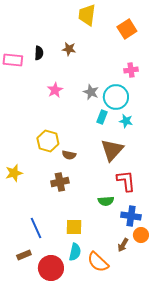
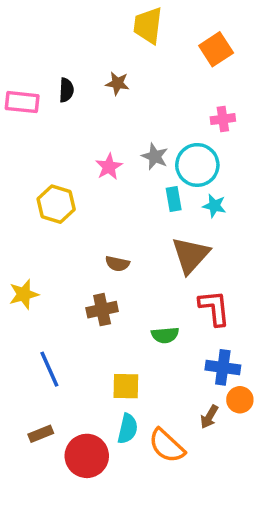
pink star: (55, 90) -> (109, 167), moved
cyan rectangle: (102, 117) -> (174, 199), turned -32
yellow hexagon: (48, 141) -> (56, 204), moved
green semicircle: (106, 201) -> (165, 335), moved
blue line: (36, 228) -> (49, 369), moved

